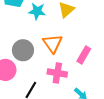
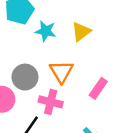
pink cross: (57, 73) -> (51, 102), moved

